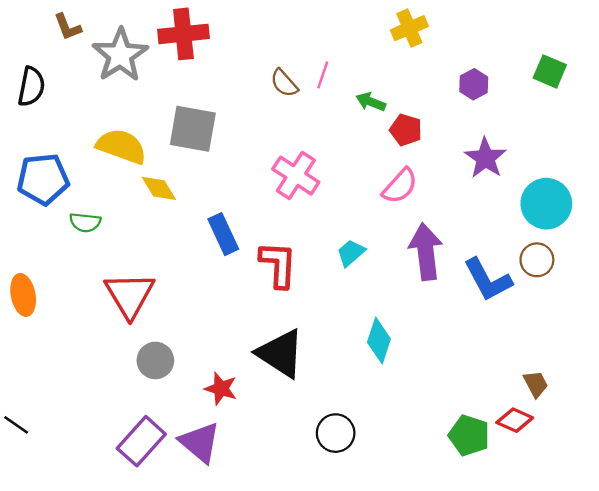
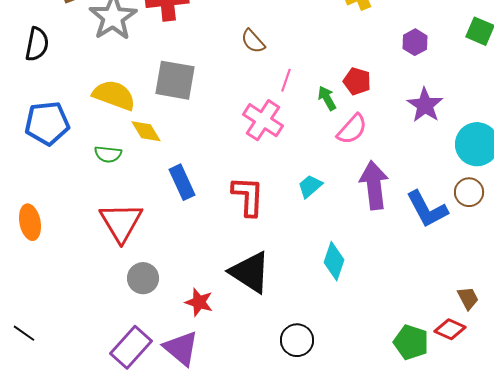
pink line: (323, 75) -> (286, 80), moved
green arrow: (371, 102) -> (327, 98), moved, turned 40
green semicircle: (85, 222) -> (108, 154), moved
blue rectangle: (223, 234) -> (182, 182), moved

